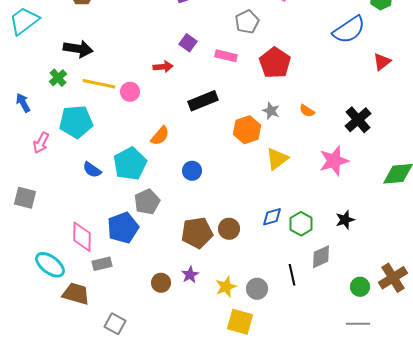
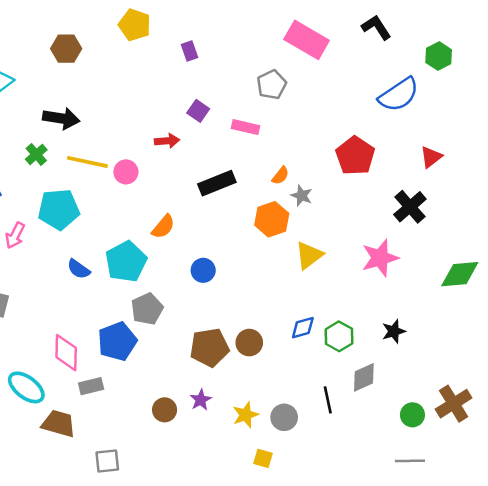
red triangle: (382, 62) -> (431, 157), moved
red pentagon: (275, 63) -> (355, 156), moved
orange semicircle: (307, 111) -> (280, 176), moved, turned -84
yellow square: (240, 322) -> (263, 458), size x0.6
gray square: (115, 324) -> (107, 461), turned -35

